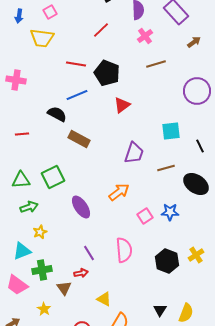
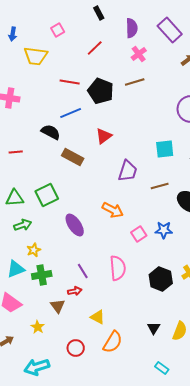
pink square: (50, 12) -> (58, 30), moved
brown line: (156, 64) -> (135, 82), moved
red triangle: (122, 105) -> (104, 136), moved
orange arrow: (119, 192) -> (113, 210), turned 65
green cross: (42, 270) -> (42, 275), moved

